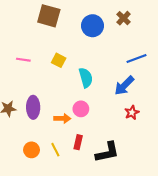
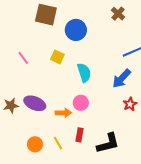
blue circle: (92, 26) -> (76, 30), moved
pink line: (23, 60) -> (23, 58), turned 48
purple ellipse: (33, 107) -> (35, 103), turned -65

